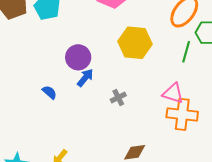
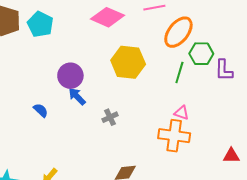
blue arrow: (85, 78) -> (77, 96), turned -84
pink triangle: (173, 93) -> (181, 113), moved, size x0.7

